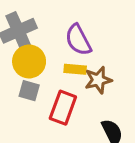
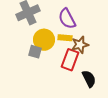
yellow circle: (29, 61) -> (44, 40), moved
red rectangle: (63, 108) -> (70, 60), moved

